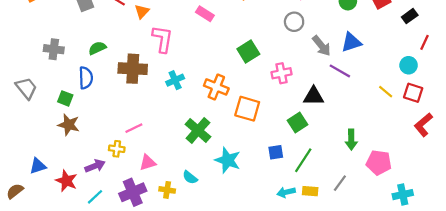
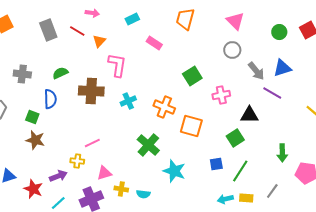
cyan semicircle: (190, 177) -> (143, 194), moved, turned -32
yellow cross: (167, 190) -> (121, 189), moved

